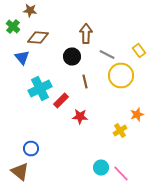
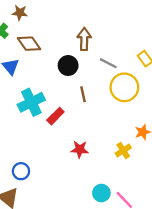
brown diamond: (38, 38) -> (29, 44), turned 50
red star: (80, 116) -> (80, 149), moved

